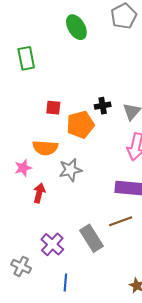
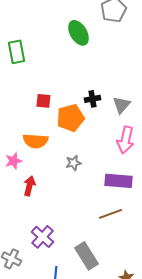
green ellipse: (76, 27) -> (78, 33), moved
gray star: (70, 170) -> (73, 163), moved, size x0.7
gray rectangle: (91, 238) -> (86, 256), moved

